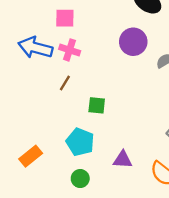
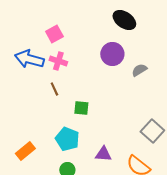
pink square: (65, 18) -> (54, 34), turned -30
brown line: (65, 83) -> (54, 89), turned -56

